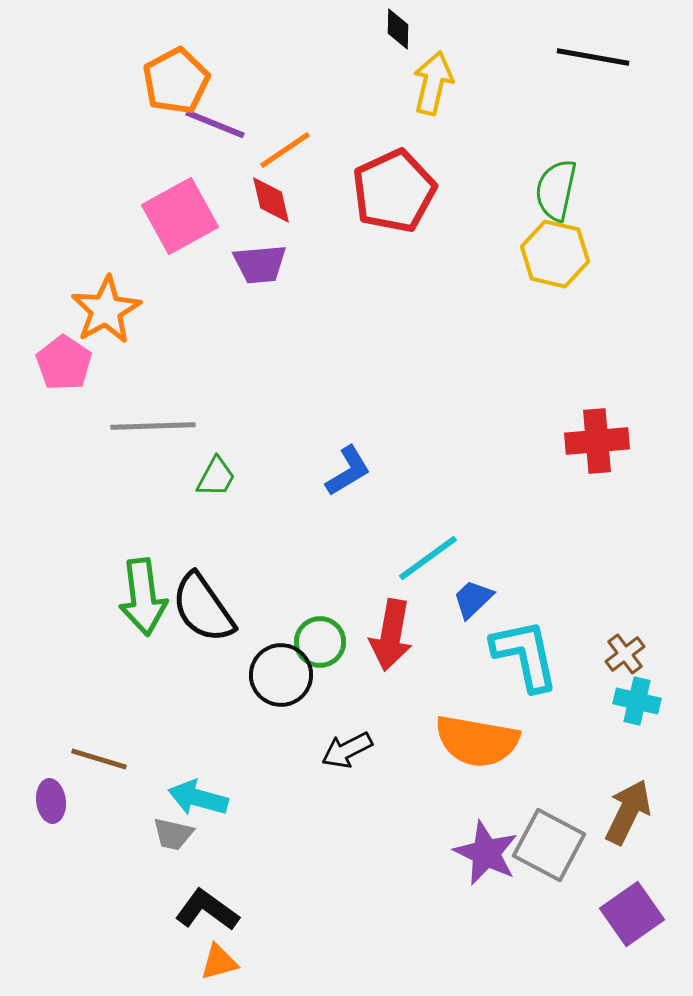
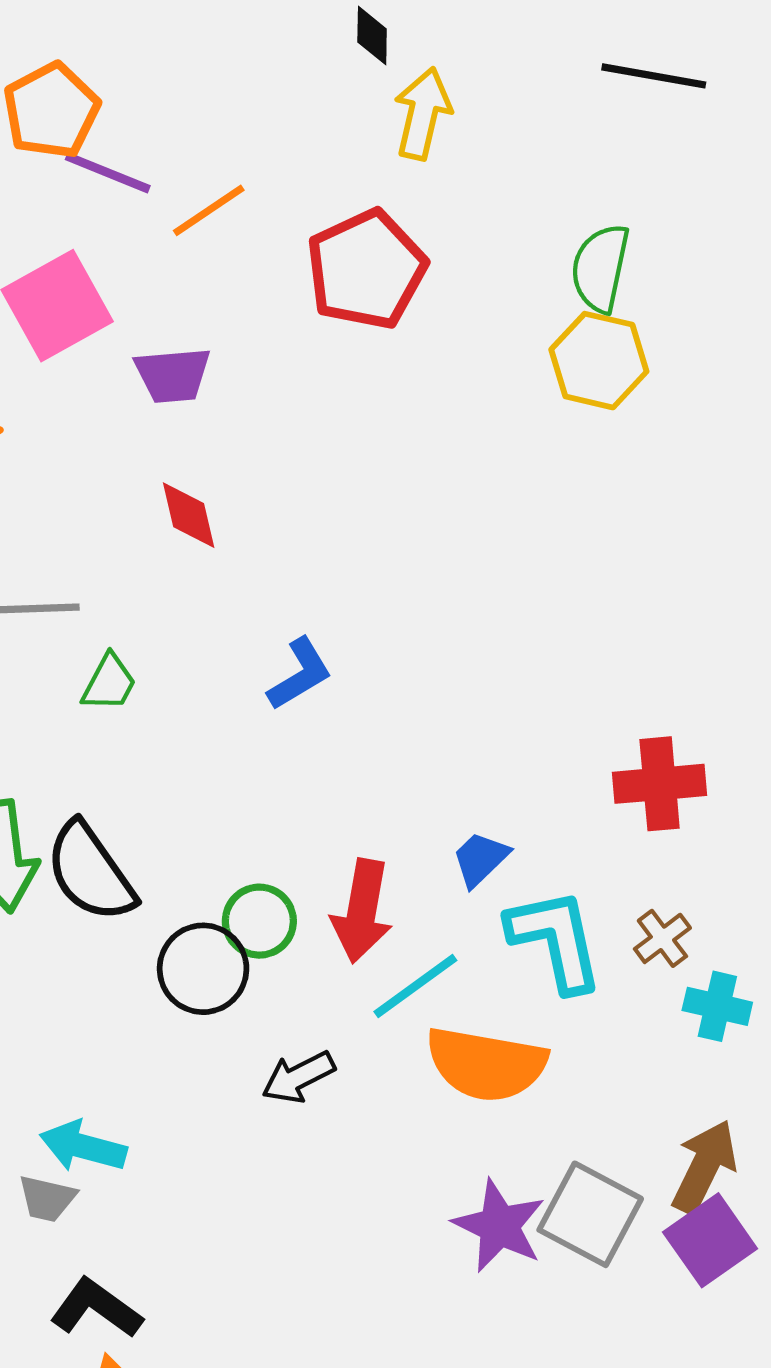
red diamond: (271, 200) -> (189, 515), moved
red cross: (597, 441) -> (660, 784), moved
cyan line: (428, 558) -> (415, 986), moved
brown cross: (625, 654) -> (662, 938), moved
purple square: (632, 914) -> (710, 1240), moved

